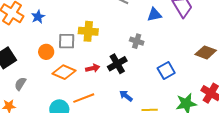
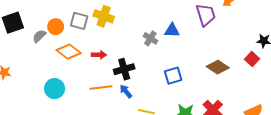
blue triangle: (154, 15) -> (172, 30), moved
black cross: (117, 64) -> (124, 69), moved
gray semicircle: (20, 84) -> (39, 36), moved
orange line: (84, 98) -> (101, 88), moved

